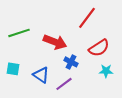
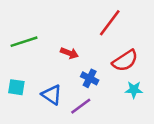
red arrow: (55, 42) -> (69, 53), size x0.6

